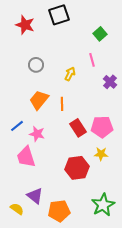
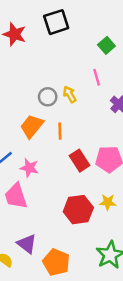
gray circle: (36, 65) -> (48, 97), moved
yellow arrow: (70, 74) -> (70, 94), turned -56
yellow star: (101, 154) -> (108, 202), moved
orange pentagon: (59, 211) -> (56, 262), turned 30

